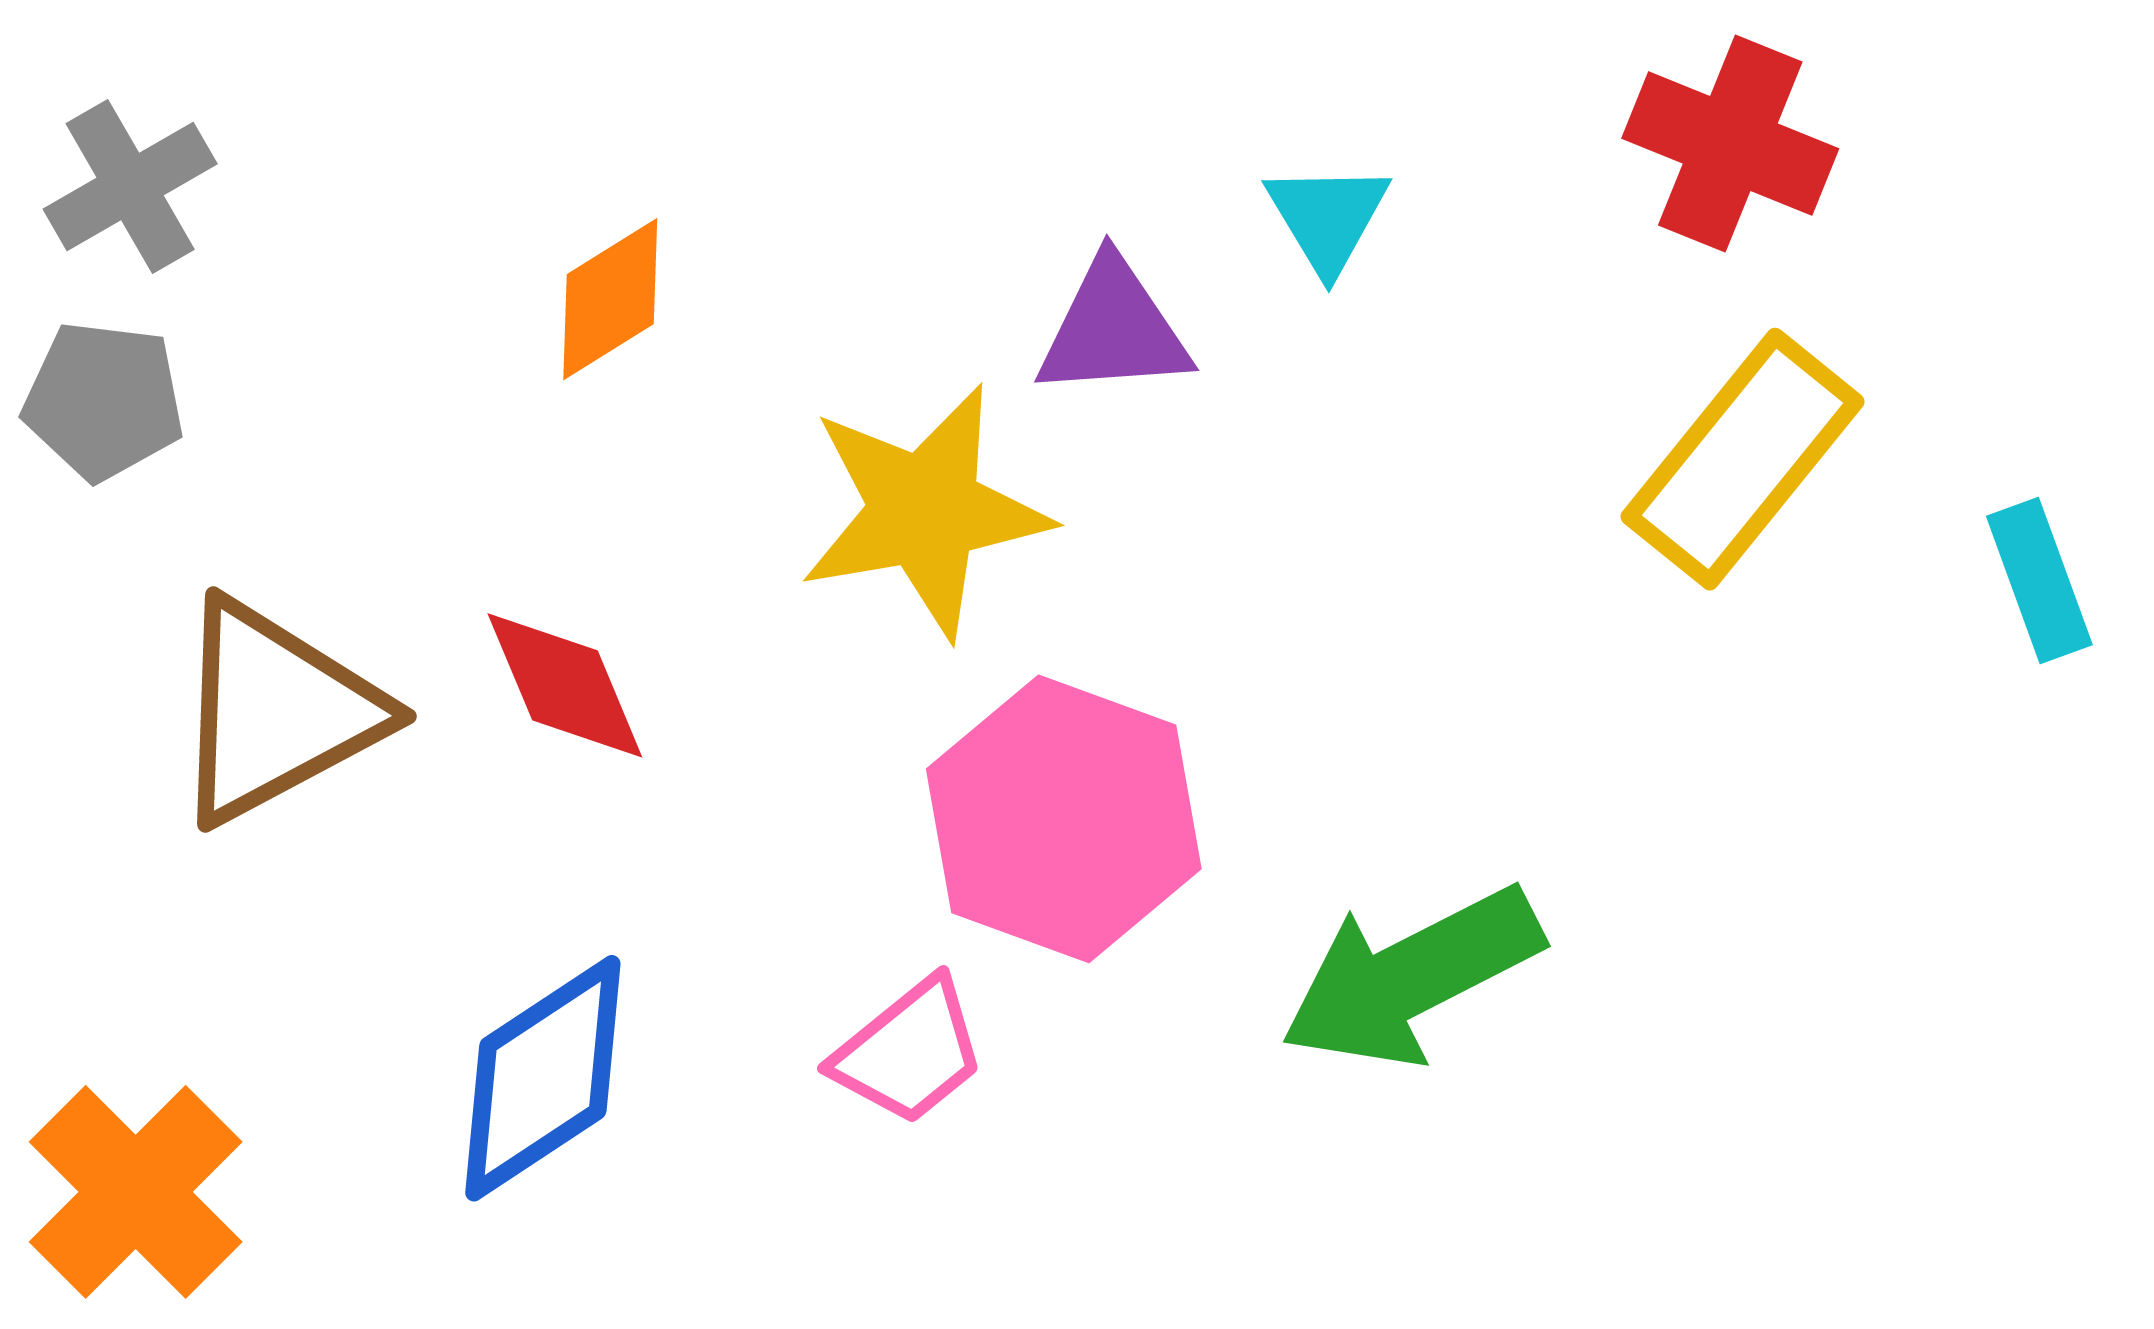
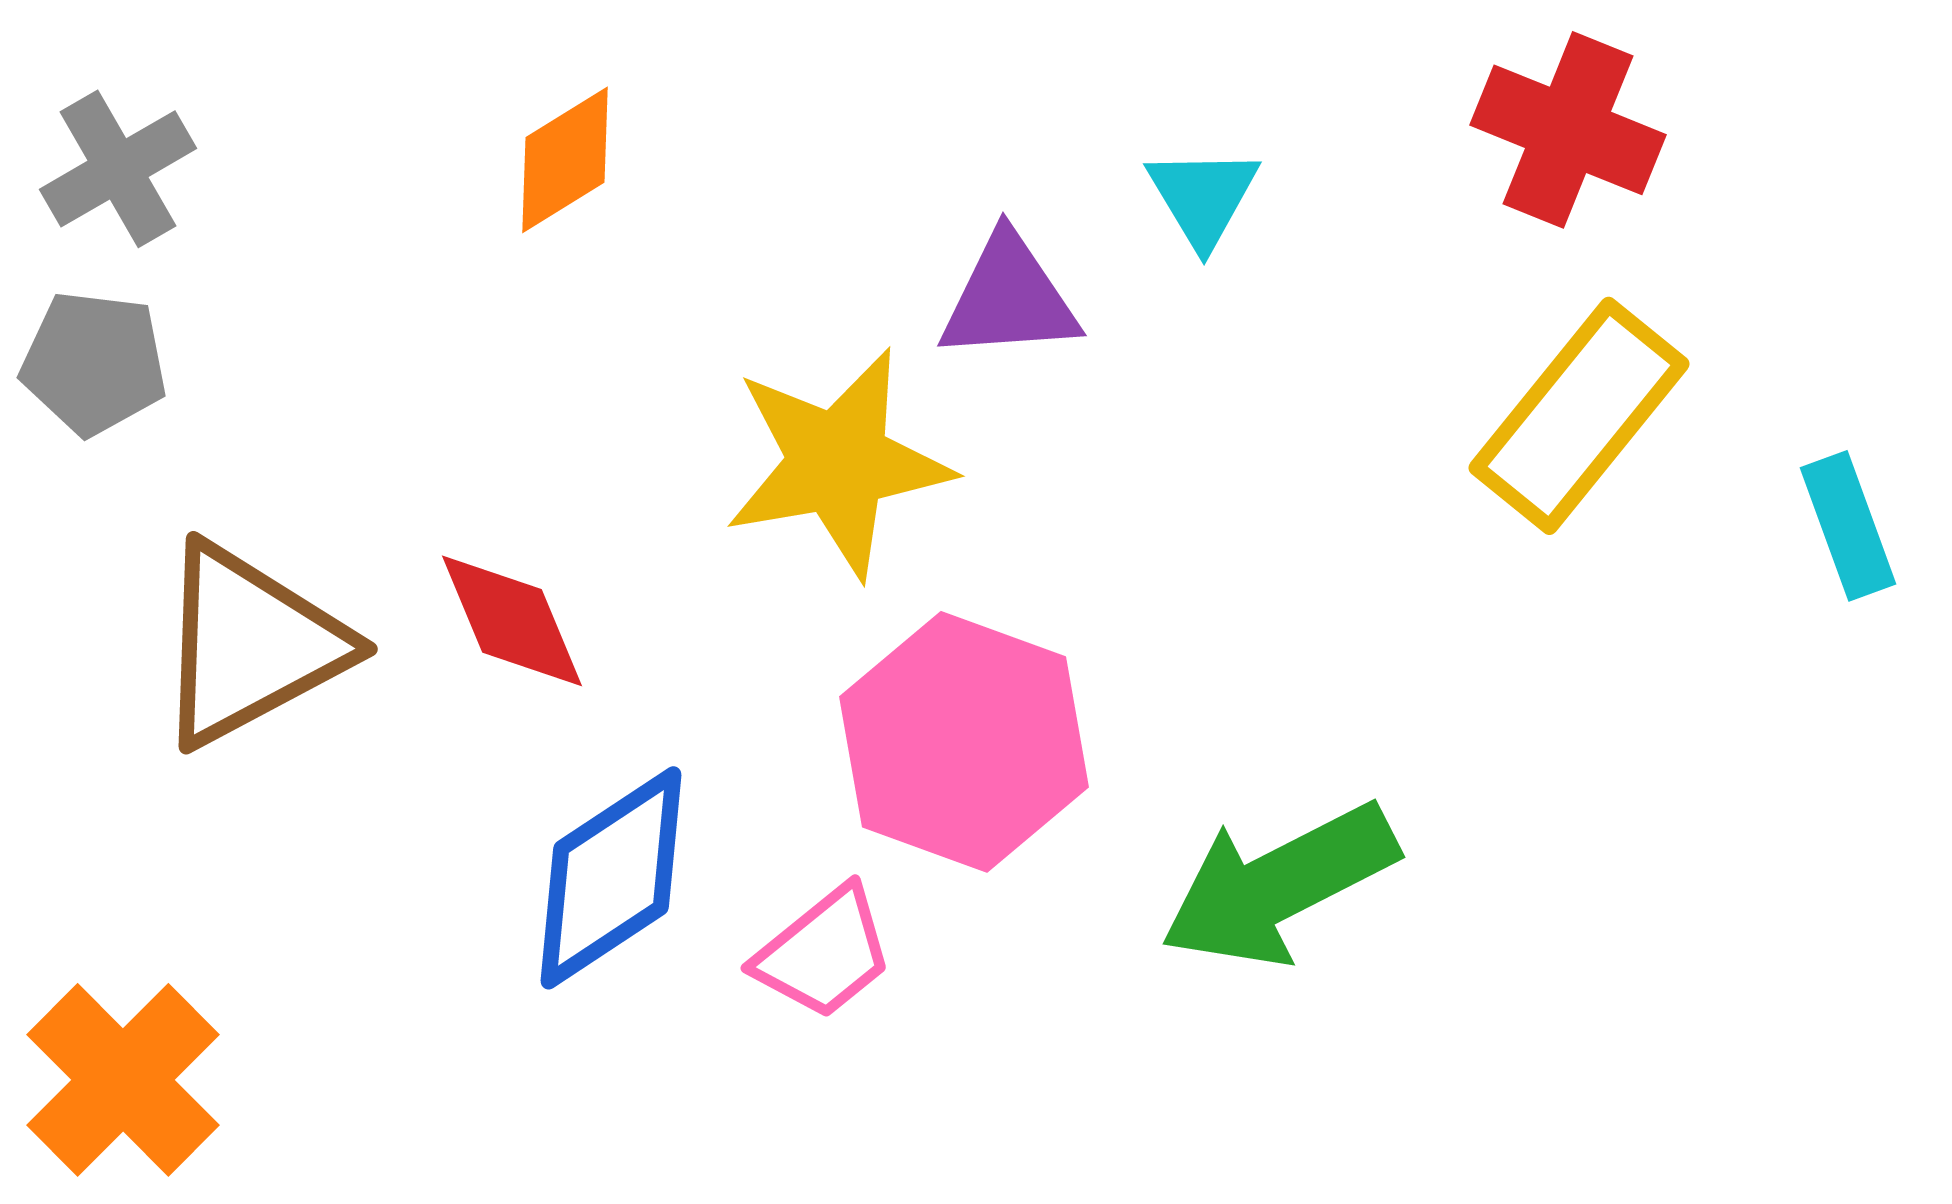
orange diamond: (610, 299) -> (565, 160), moved
blue diamond: (543, 1078) -> (611, 878), moved

